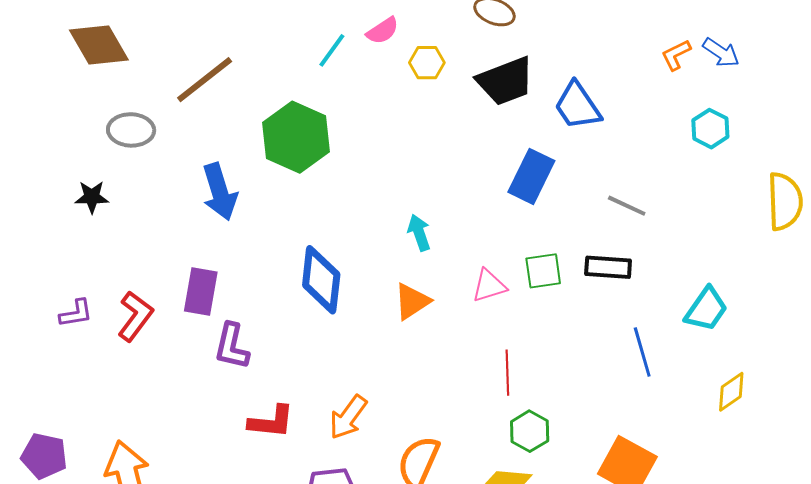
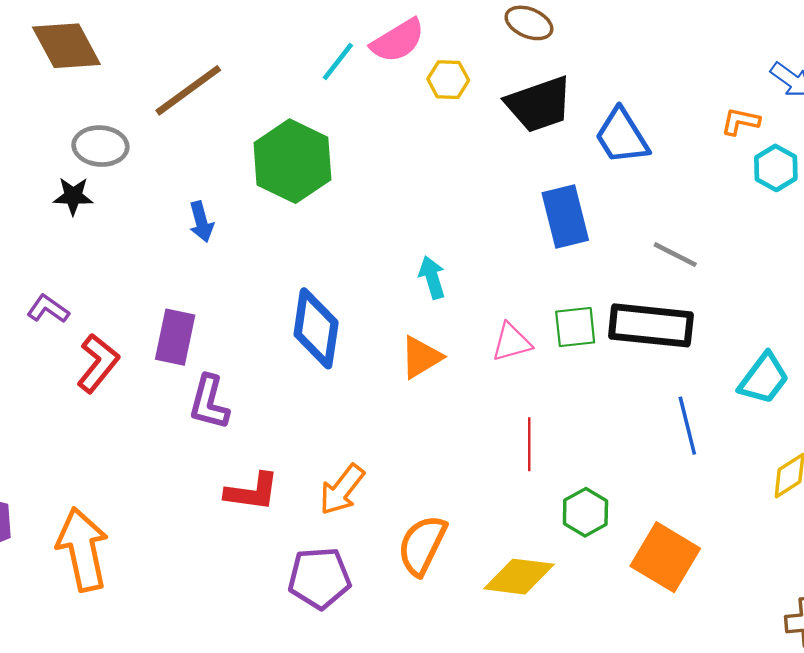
pink semicircle: (383, 31) -> (398, 41), size x1.4
orange L-shape: (676, 55) -> (740, 121), moved, turned 36
blue rectangle: (531, 176) -> (565, 217), turned -42
blue arrow: (220, 192) -> (201, 222), size x0.6
black star: (92, 197) -> (73, 196), moved
black rectangle: (608, 267) -> (651, 325), size x1.5
purple L-shape: (76, 313) -> (48, 309), moved, turned -138
green hexagon: (530, 431) -> (585, 512), moved

